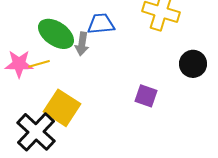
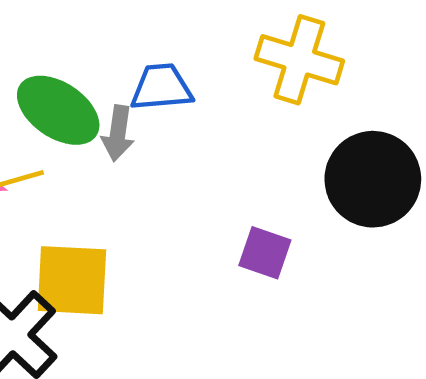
black circle: (193, 64) -> (373, 179), size x1.5
yellow square: (62, 108) -> (72, 280), turned -30

